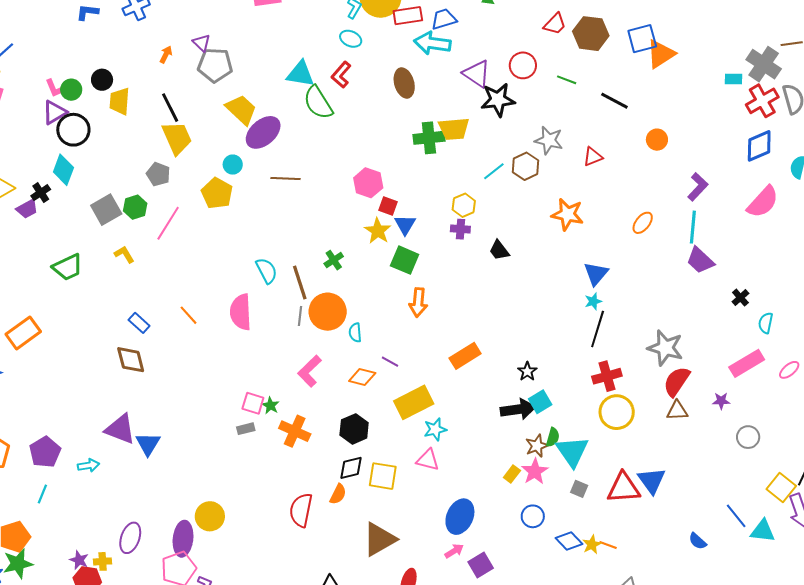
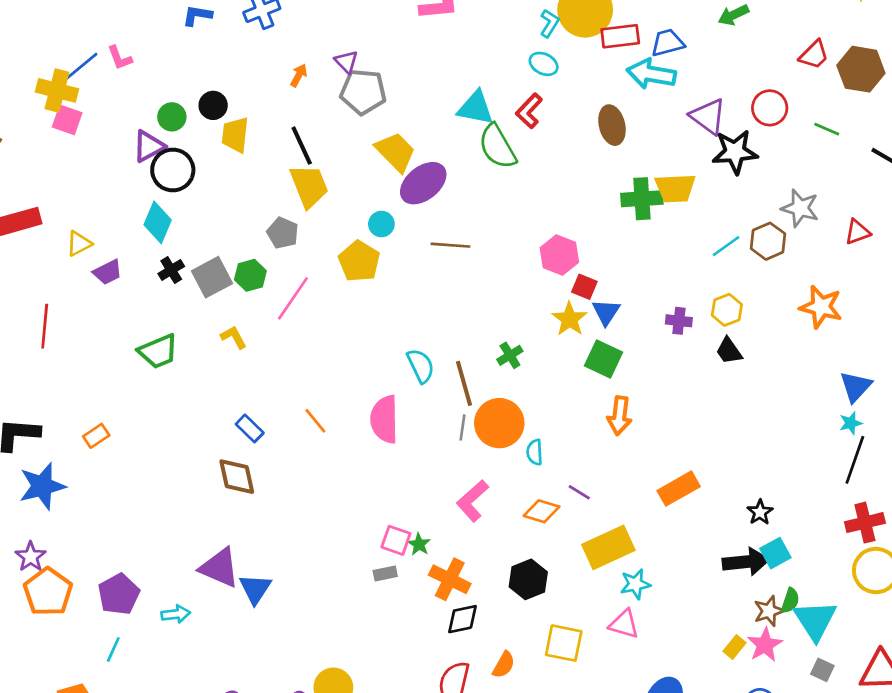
pink L-shape: (55, 88) -> (120, 58), moved
black cross: (41, 193) -> (171, 270), moved
yellow hexagon: (464, 205) -> (727, 310), moved
orange rectangle: (23, 333) -> (96, 436), size x0.6
black diamond: (351, 468) -> (462, 619), moved

